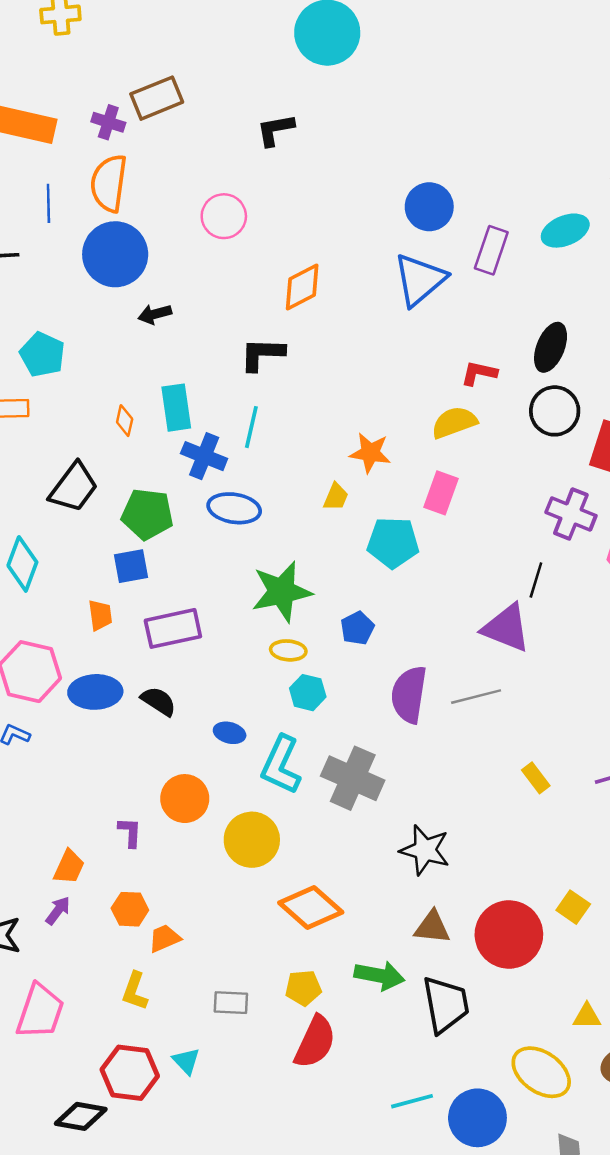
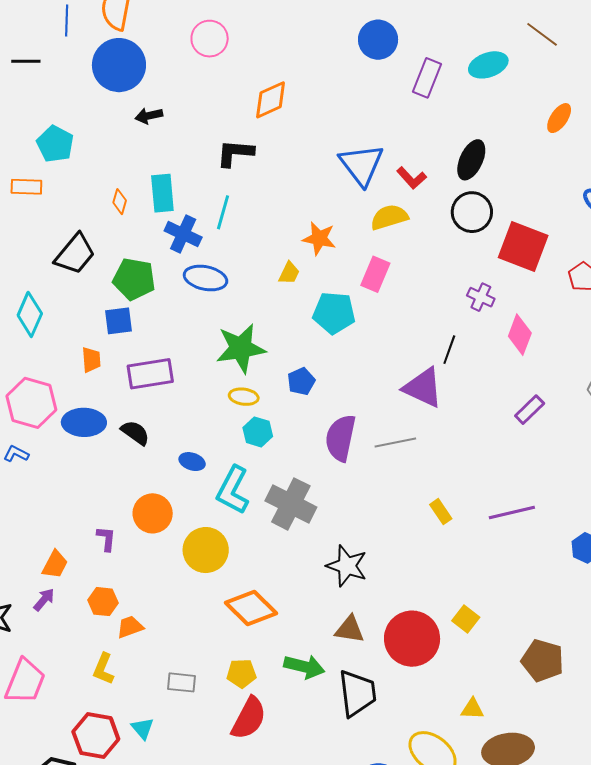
blue triangle: (420, 280) -> (361, 165), moved, turned -30
red L-shape: (479, 373) -> (412, 178), turned -148
purple cross: (571, 514) -> (481, 297), size x0.7

